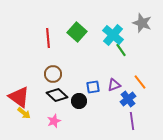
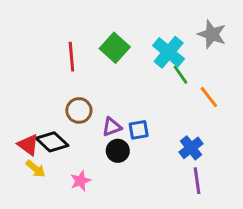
orange line: (140, 82) -> (209, 97), moved
purple triangle: (114, 85) -> (112, 127), moved
black diamond: (57, 95) -> (52, 142), moved
red triangle: (19, 97) -> (28, 145), size x0.7

